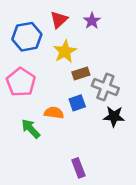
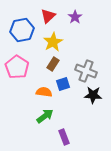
brown rectangle: (81, 74) -> (53, 64), moved, turned -40
green arrow: (31, 129) -> (45, 116), moved, turned 96

